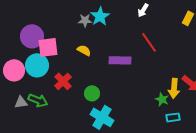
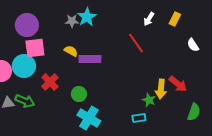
white arrow: (143, 10) -> (149, 19), moved
purple circle: (32, 36) -> (27, 25), moved
purple rectangle: (120, 60) -> (90, 59), moved
cyan rectangle: (173, 117) -> (139, 118), moved

